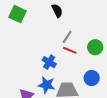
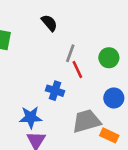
red line: (70, 50) -> (77, 70), turned 56
blue star: (47, 85) -> (31, 117), moved

